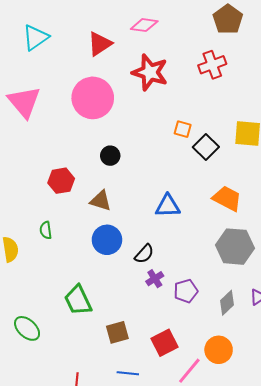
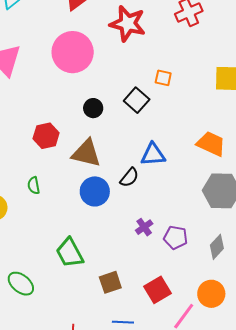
black square: (206, 147) -> (137, 100), moved
brown triangle: (101, 201) -> (86, 153), size x1.4
black semicircle: (144, 254) -> (129, 177), moved
purple pentagon: (186, 291) -> (176, 237), turned 30

